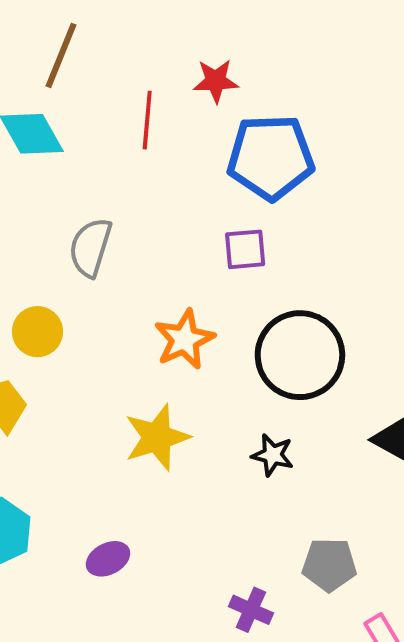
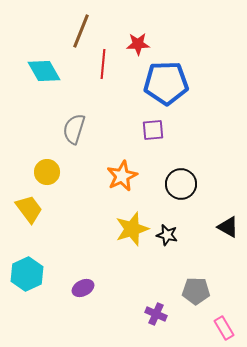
brown line: (61, 55) -> (81, 31), moved
black circle: (300, 355) -> (181, 184), size x0.7
yellow star: (157, 437) -> (132, 229), moved

